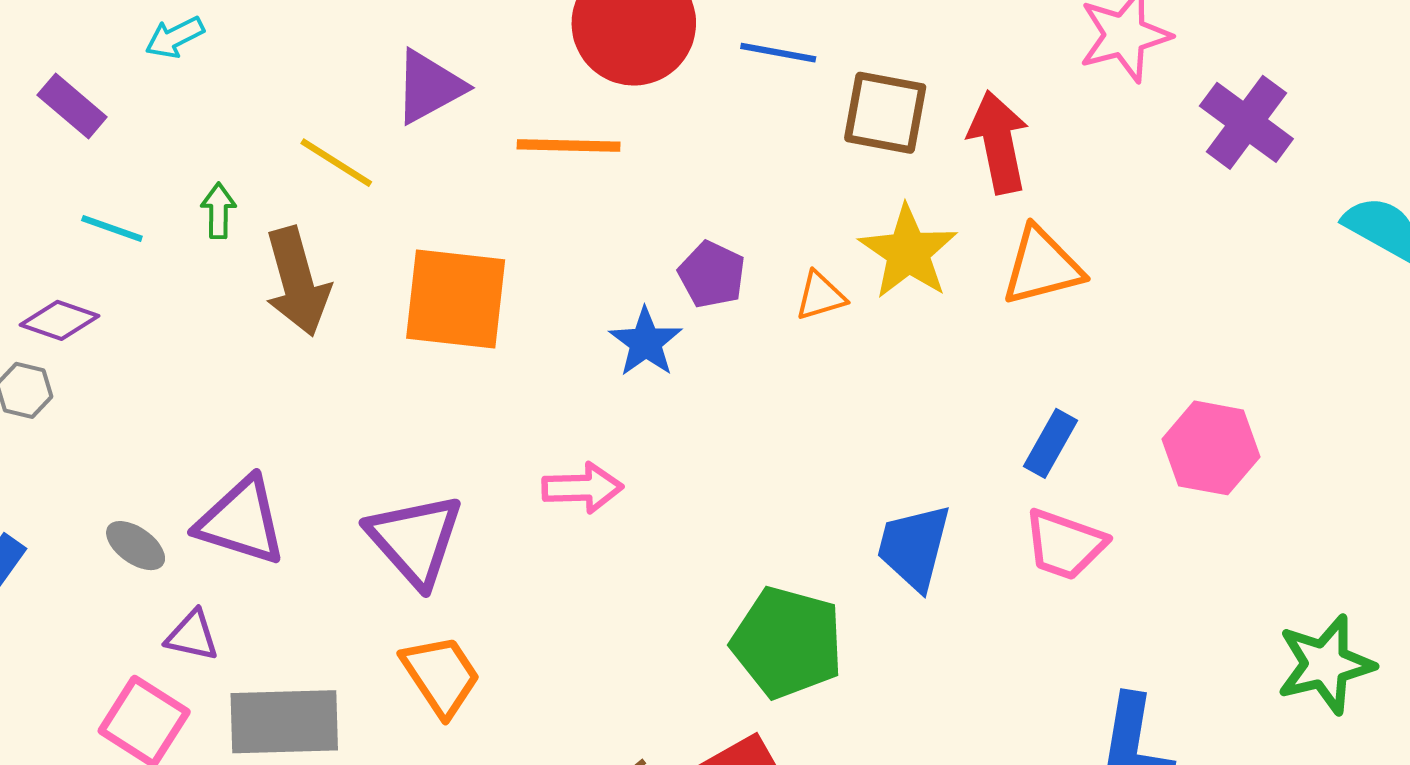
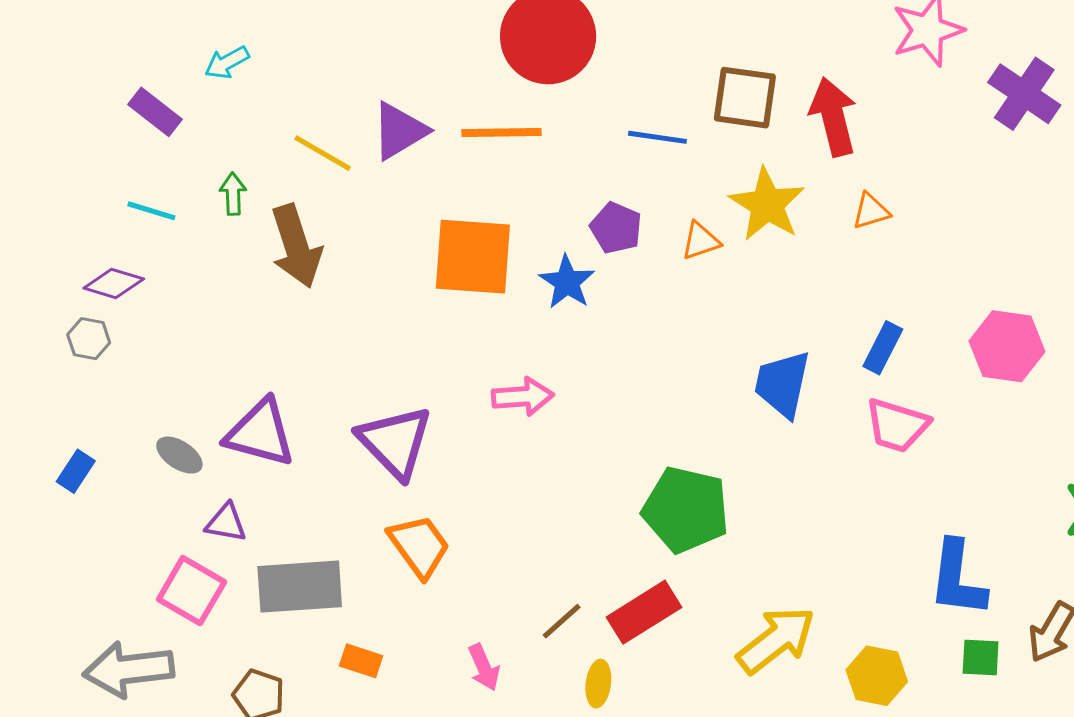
cyan arrow: (175, 37) -> (227, 63), moved
blue line: (778, 53) -> (657, 137), moved
purple triangle: (429, 87) -> (399, 131), moved
purple rectangle: (72, 106) -> (155, 112), moved
orange triangle: (1042, 266) -> (871, 211), size x0.6
orange square: (456, 299) -> (473, 257), moved
blue trapezoid: (914, 547) -> (782, 384), moved

